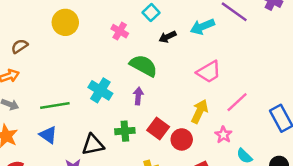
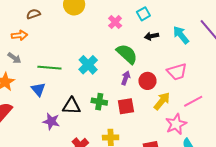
cyan arrow: (202, 27) -> (181, 35), turned 60
purple arrow: (138, 96) -> (126, 78), moved
red square: (158, 129) -> (126, 106), turned 30
pink star: (223, 135) -> (176, 124), size x1.5
red circle: (182, 139) -> (147, 81), moved

